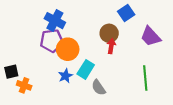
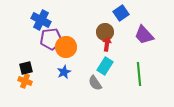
blue cross: (55, 21) -> (41, 20), moved
cyan rectangle: (86, 69) -> (105, 66), moved
black square: (11, 72) -> (26, 68), moved

